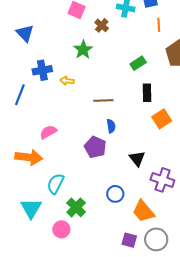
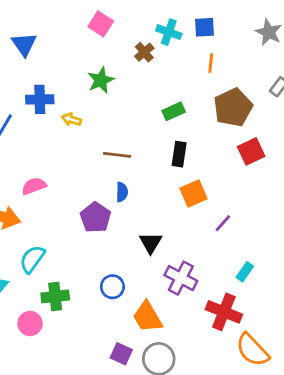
brown cross: (102, 25) -> (144, 52), moved
green cross: (76, 207) -> (55, 296), turned 30

